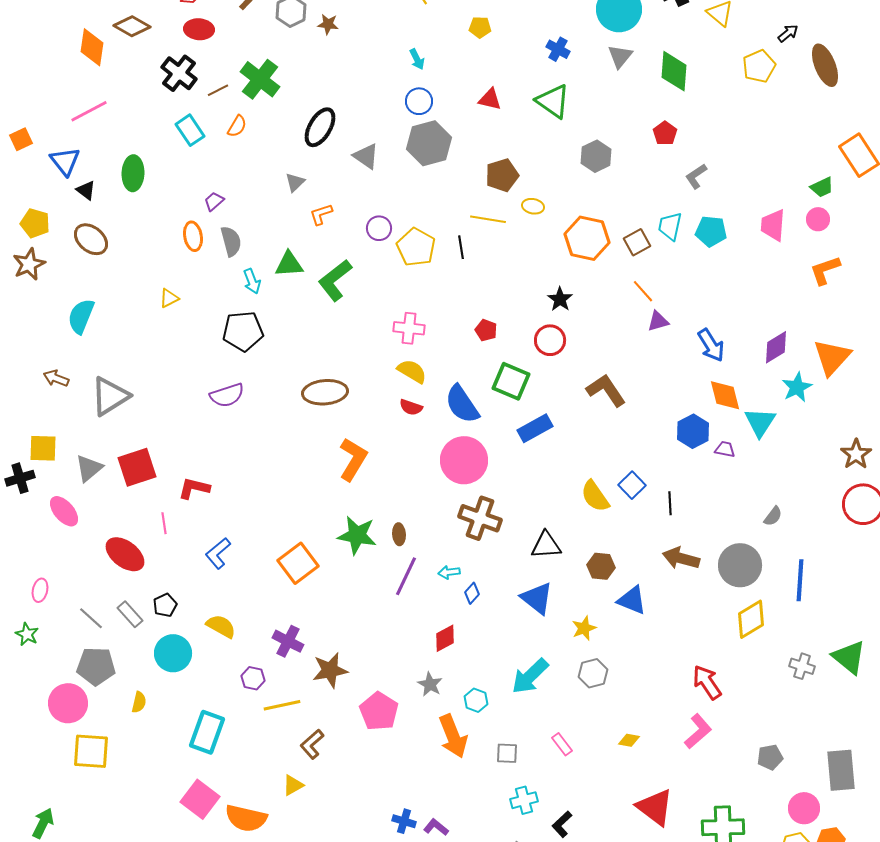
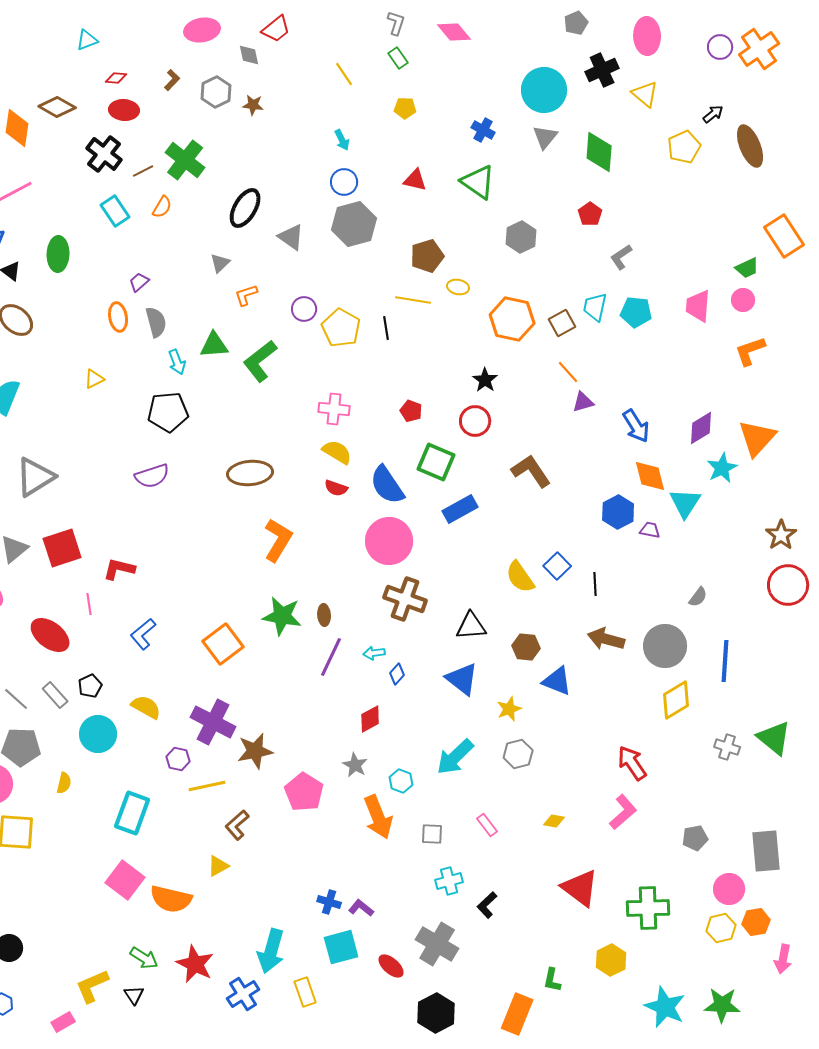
purple cross: (288, 641) -> (213, 722), size x1.4

